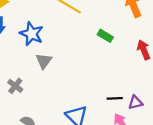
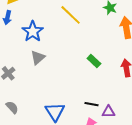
green rectangle: (105, 36) -> (94, 61), moved

